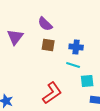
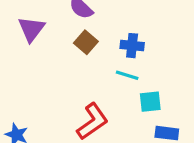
brown square: (48, 45) -> (86, 42), turned 32

